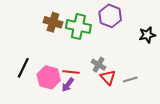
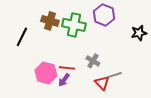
black line: (23, 68) -> (22, 37), moved
red triangle: (108, 77) -> (102, 83), moved
gray line: (130, 79) -> (115, 75), moved

